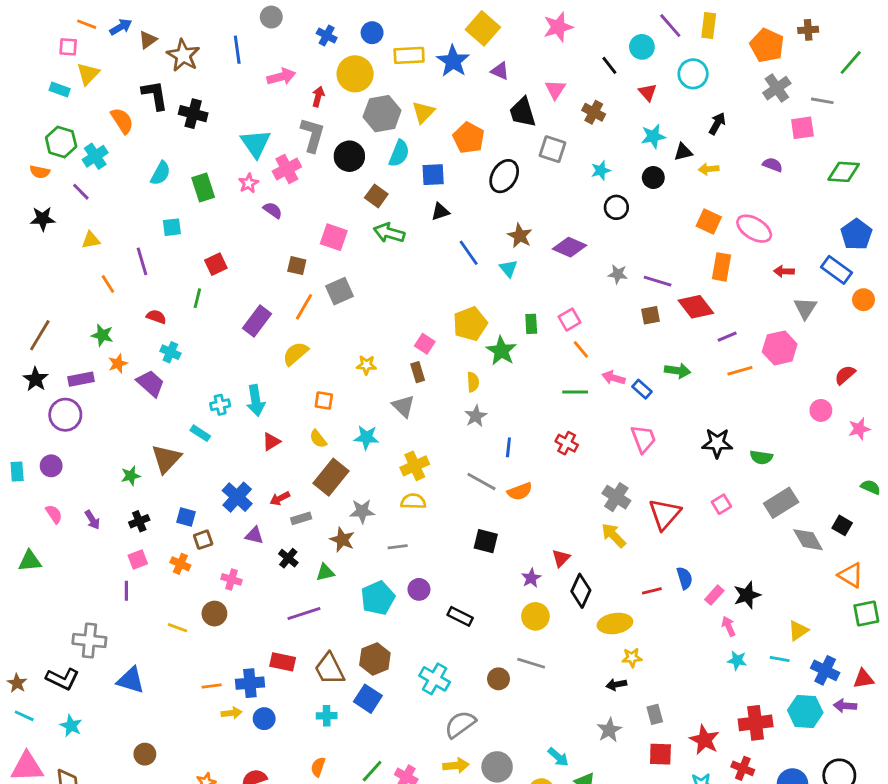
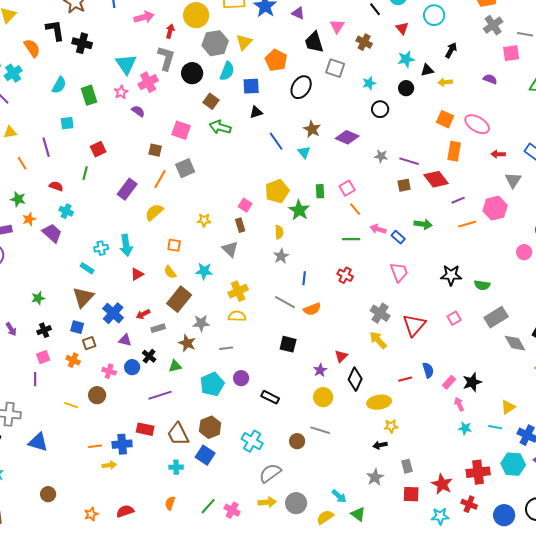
brown triangle: (166, 459) -> (83, 297), moved
blue circle: (264, 719) -> (132, 367), moved

